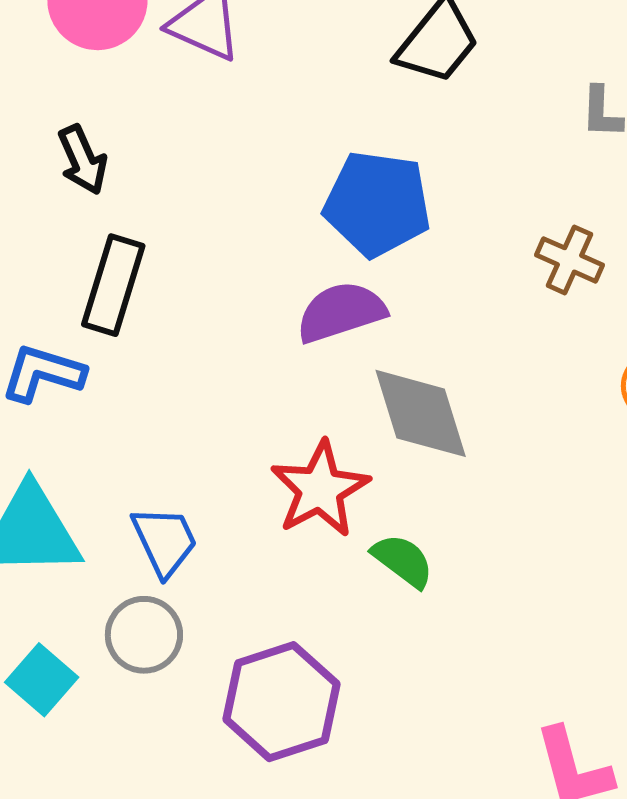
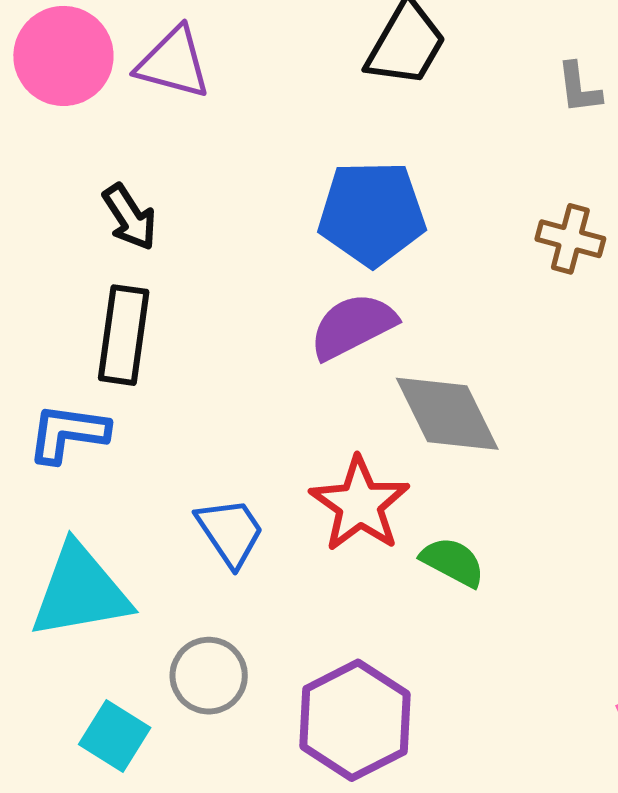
black arrow: (82, 160) -> (130, 217), moved
blue trapezoid: (165, 541) -> (230, 532), moved

